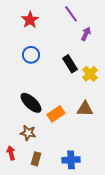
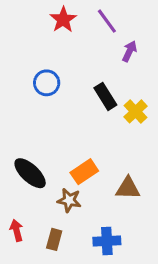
red star: (30, 20) -> (63, 20), moved
black ellipse: (31, 103) -> (30, 173), moved
brown triangle: (85, 109) -> (128, 188), moved
brown star: (28, 133) -> (69, 200), moved

